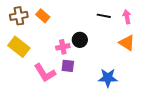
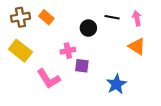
black circle: (80, 40) -> (88, 28), moved
purple square: (68, 66) -> (82, 66), moved
blue star: (108, 78) -> (116, 84), turned -30

